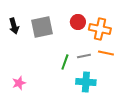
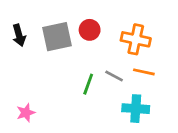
red circle: (78, 22) -> (90, 30), moved
gray line: (84, 56) -> (114, 76), turned 40
cyan cross: (86, 82) -> (136, 109), moved

